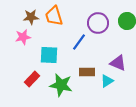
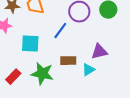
purple triangle: (118, 63) -> (99, 52), turned -36
red rectangle: (32, 79) -> (13, 77), moved

